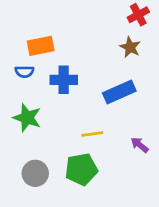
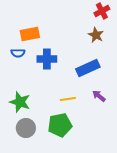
green star: (27, 118) -> (20, 102), moved
purple arrow: (140, 145) -> (99, 96), moved

